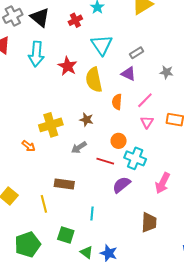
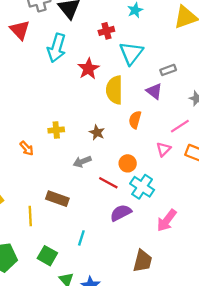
red cross: (75, 20) -> (106, 31), moved
pink line: (145, 100) -> (180, 126), moved
yellow cross: (51, 125) -> (56, 130), size x0.6

